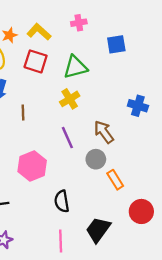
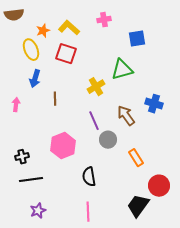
green triangle: (75, 67) -> (122, 70), moved
blue cross: (138, 106) -> (154, 104), moved
gray circle: (96, 159) -> (108, 140), moved
black trapezoid: (98, 230) -> (138, 206), moved

